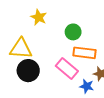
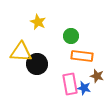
pink rectangle: (67, 68) -> (70, 84), moved, turned 40
black circle: (28, 71) -> (37, 64), moved

